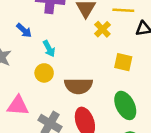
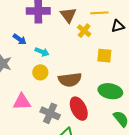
cyan arrow: (49, 49) -> (42, 52), turned -32
green ellipse: (125, 105) -> (110, 91), turned -45

